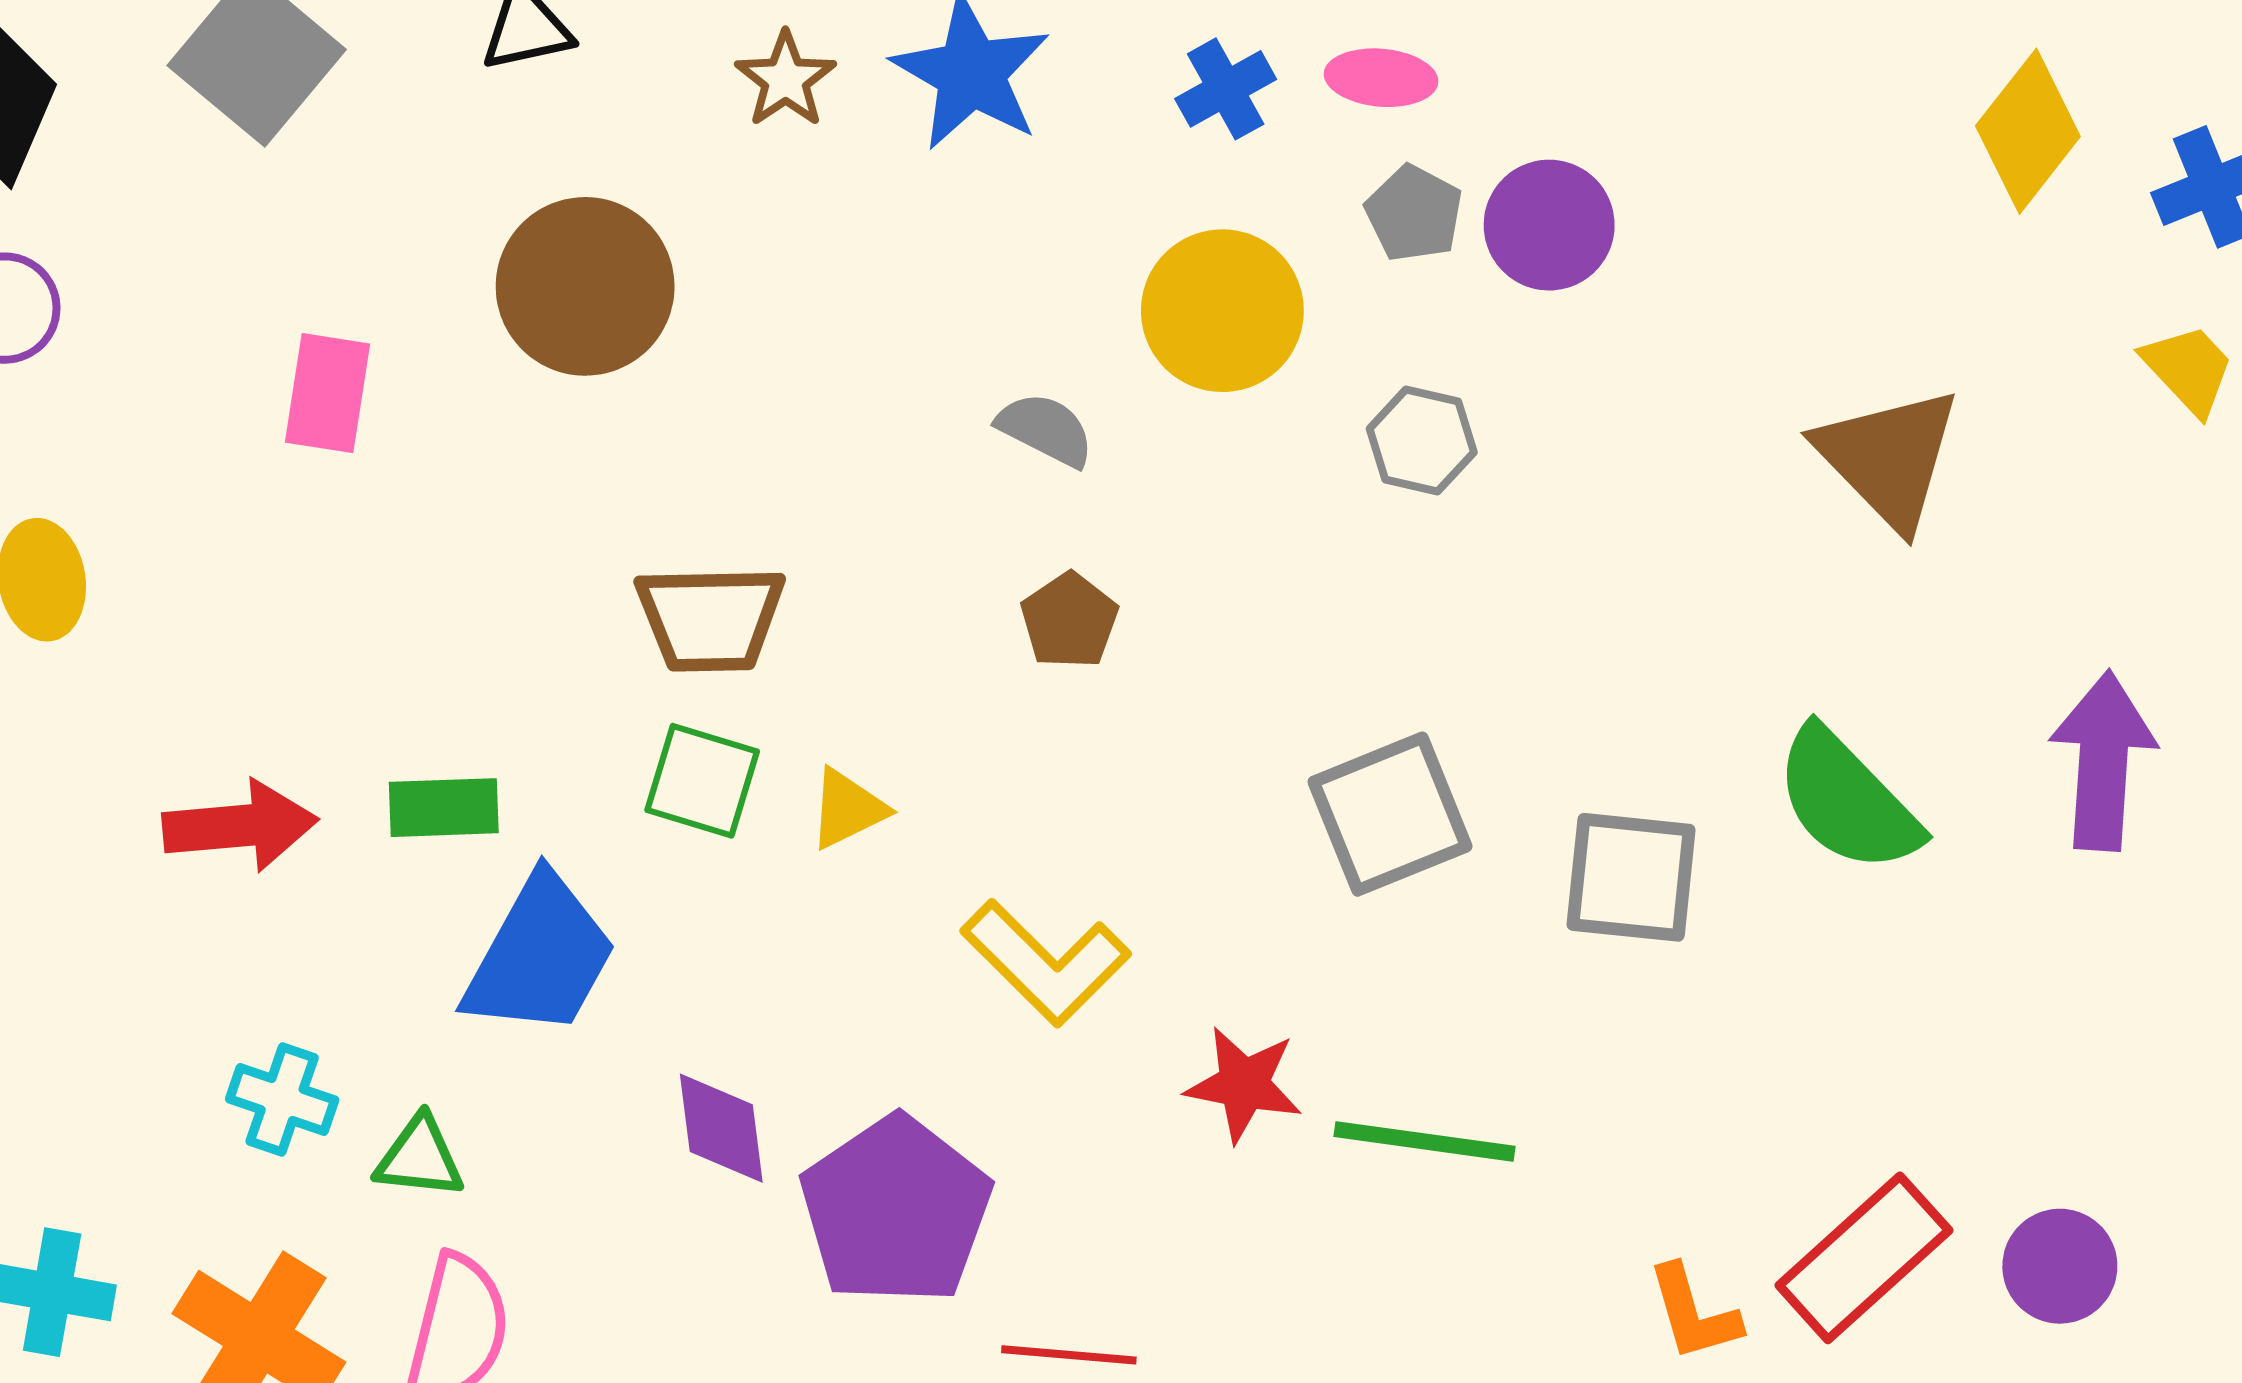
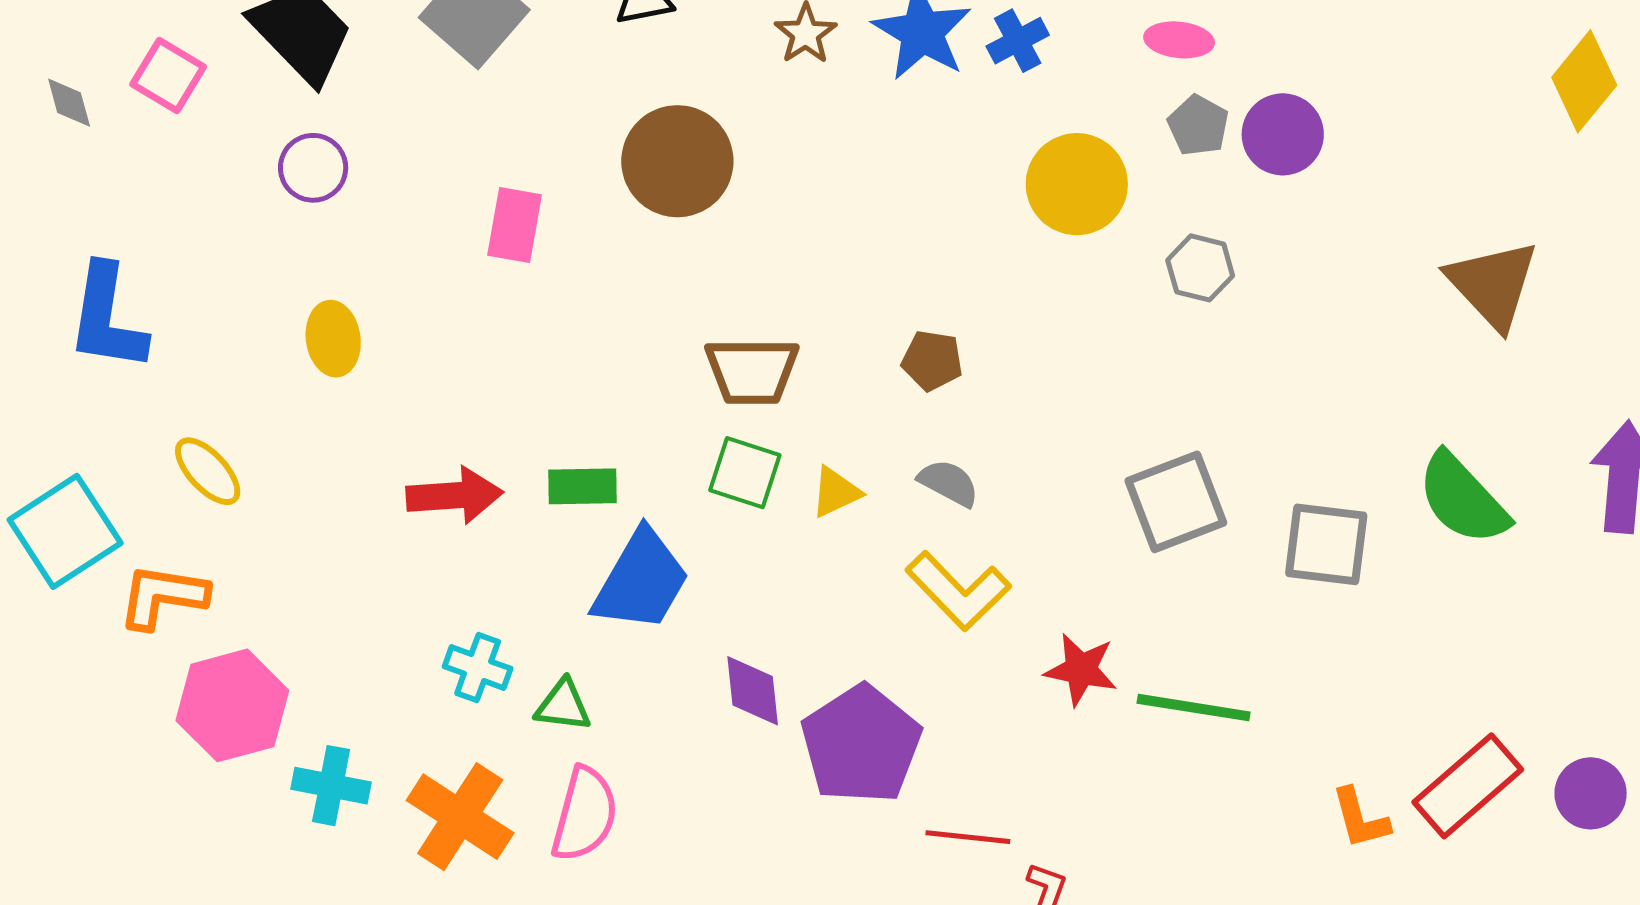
blue cross: (1226, 89) -> (1018, 41), moved
gray semicircle: (1046, 429) -> (949, 483), moved
brown pentagon: (1069, 621) -> (932, 360), moved, turned -30

